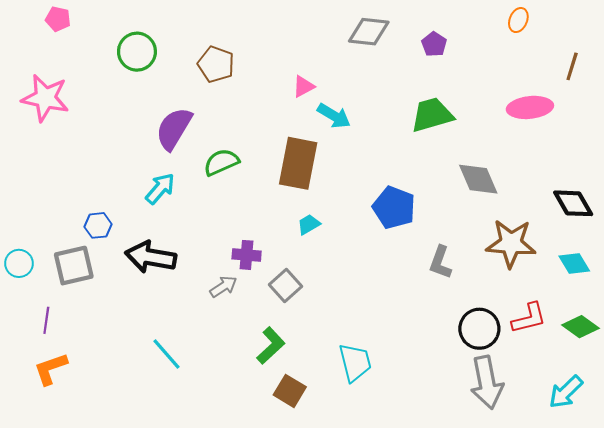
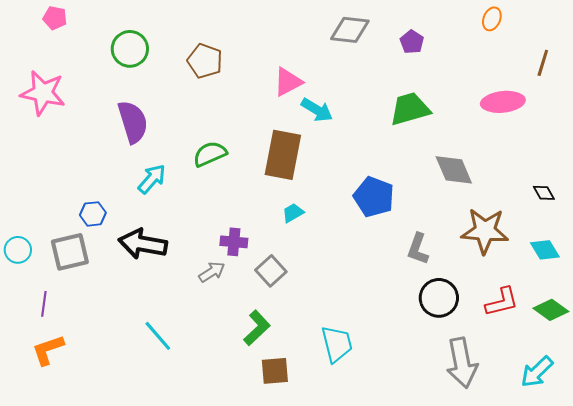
pink triangle: (303, 86) -> (288, 82), size x1.4
purple semicircle: (174, 129) -> (133, 122), moved, turned 132
black diamond: (573, 203) -> (544, 193), size x0.6
black circle: (479, 329) -> (439, 298), moved
brown square: (290, 391) -> (275, 371), turned -36

